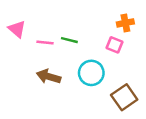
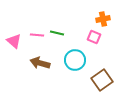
pink triangle: (17, 29) -> (14, 41), moved

